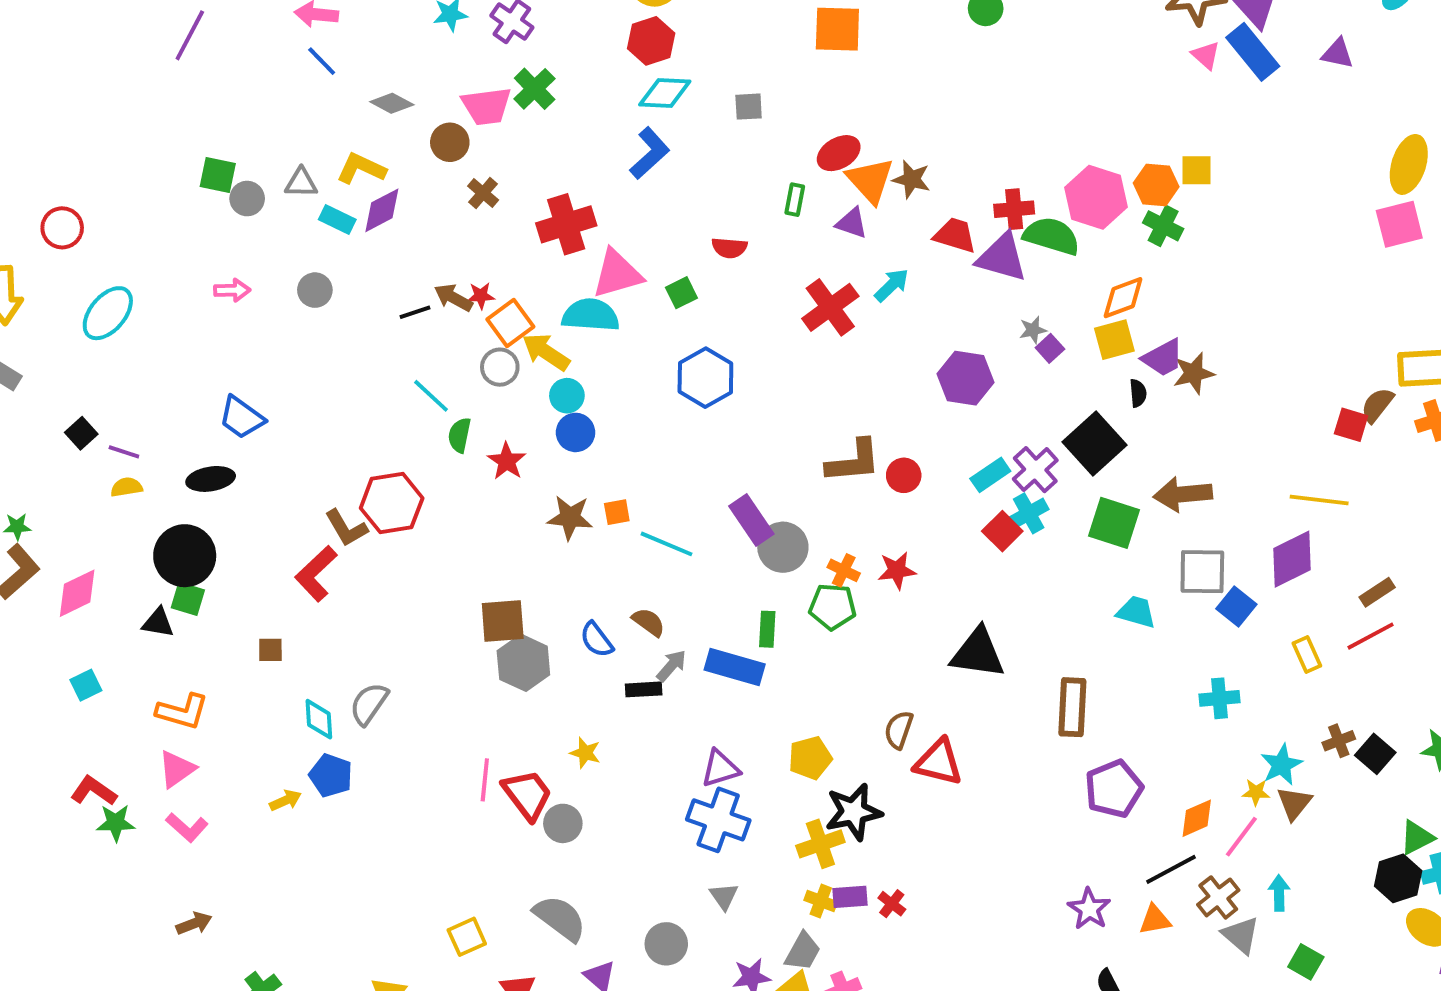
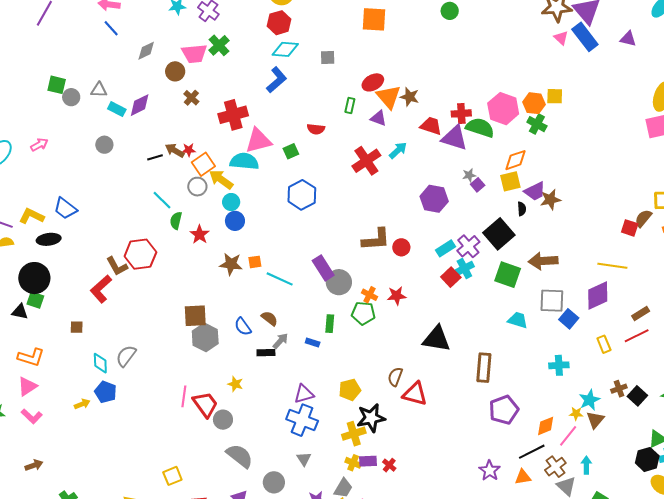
gray diamond: (392, 103) -> (146, 51), turned -55
yellow L-shape: (361, 168) -> (32, 216), moved
pink arrow: (232, 290) -> (39, 145), moved, turned -30
blue rectangle: (735, 667) -> (313, 342), size x0.5
gray semicircle: (560, 918) -> (240, 456), moved

